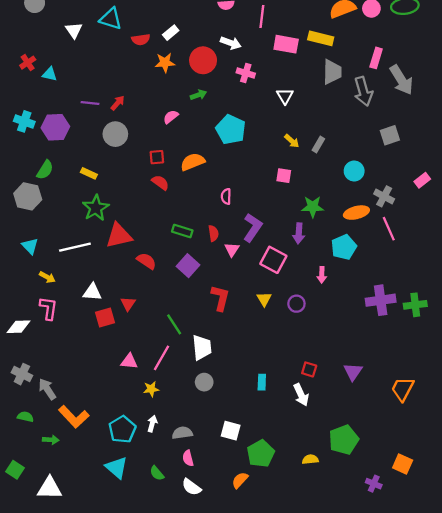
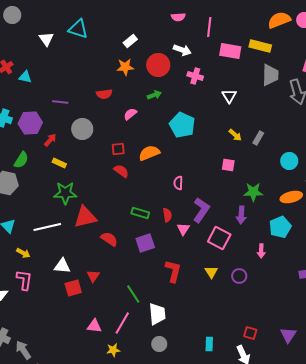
red semicircle: (141, 40) -> (104, 94), moved
red arrow: (118, 103) -> (50, 140), moved
green star: (96, 208) -> (65, 193), turned 30
purple square: (188, 266) -> (145, 243), turned 30

